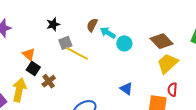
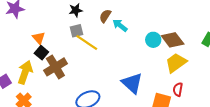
black star: (53, 24) -> (76, 10), moved
cyan circle: (124, 43) -> (153, 40), moved
brown cross: (49, 81) -> (55, 67), size x1.6
blue triangle: (126, 89) -> (132, 83), size x1.6

